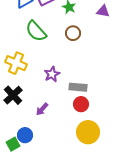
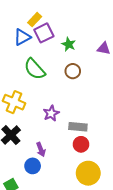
purple arrow: (42, 109) -> (41, 149), turned -64
blue circle: (25, 135) -> (33, 166), moved

